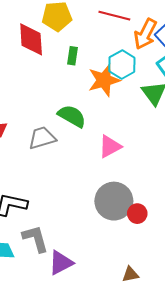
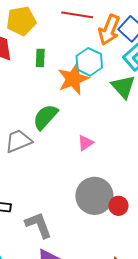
green semicircle: (72, 116) -> (45, 117), turned -72
pink triangle: (110, 146) -> (85, 143), size x0.7
gray L-shape: (35, 239) -> (39, 225), moved

